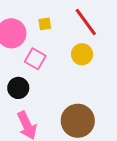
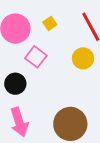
yellow square: (45, 24) -> (50, 23), turned -32

